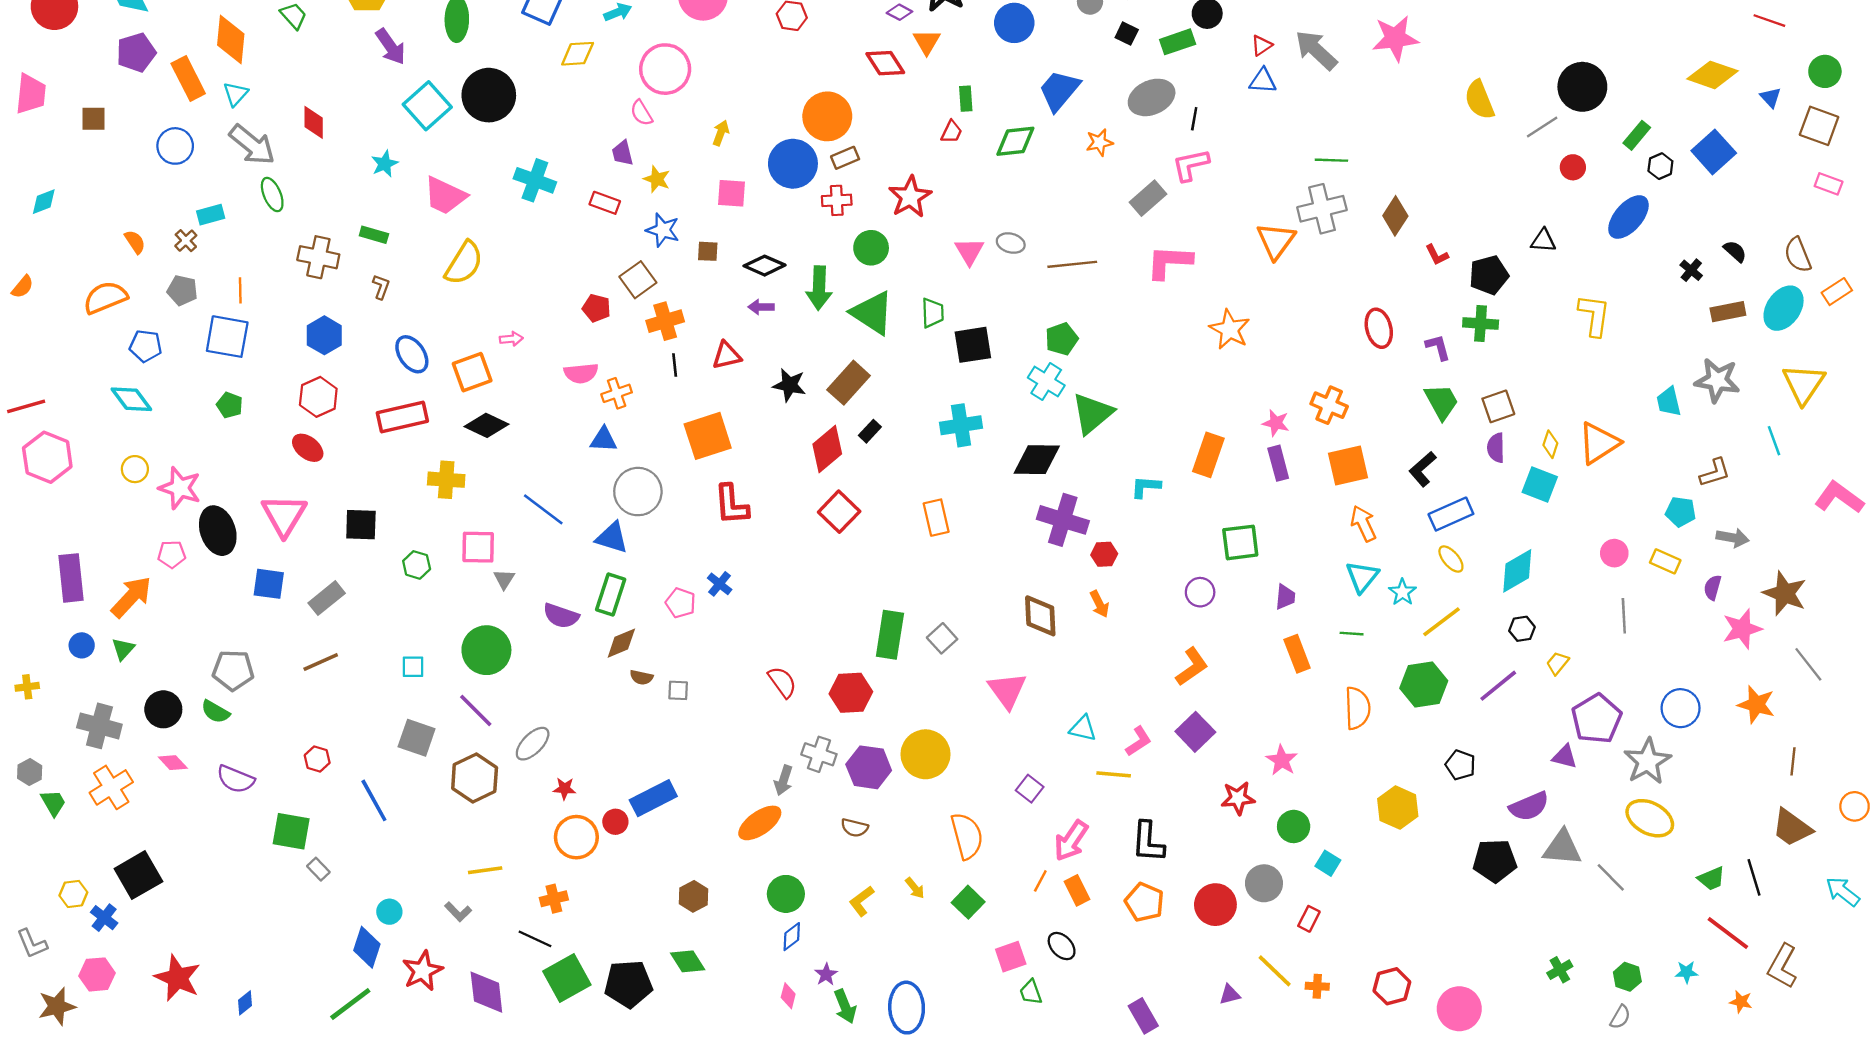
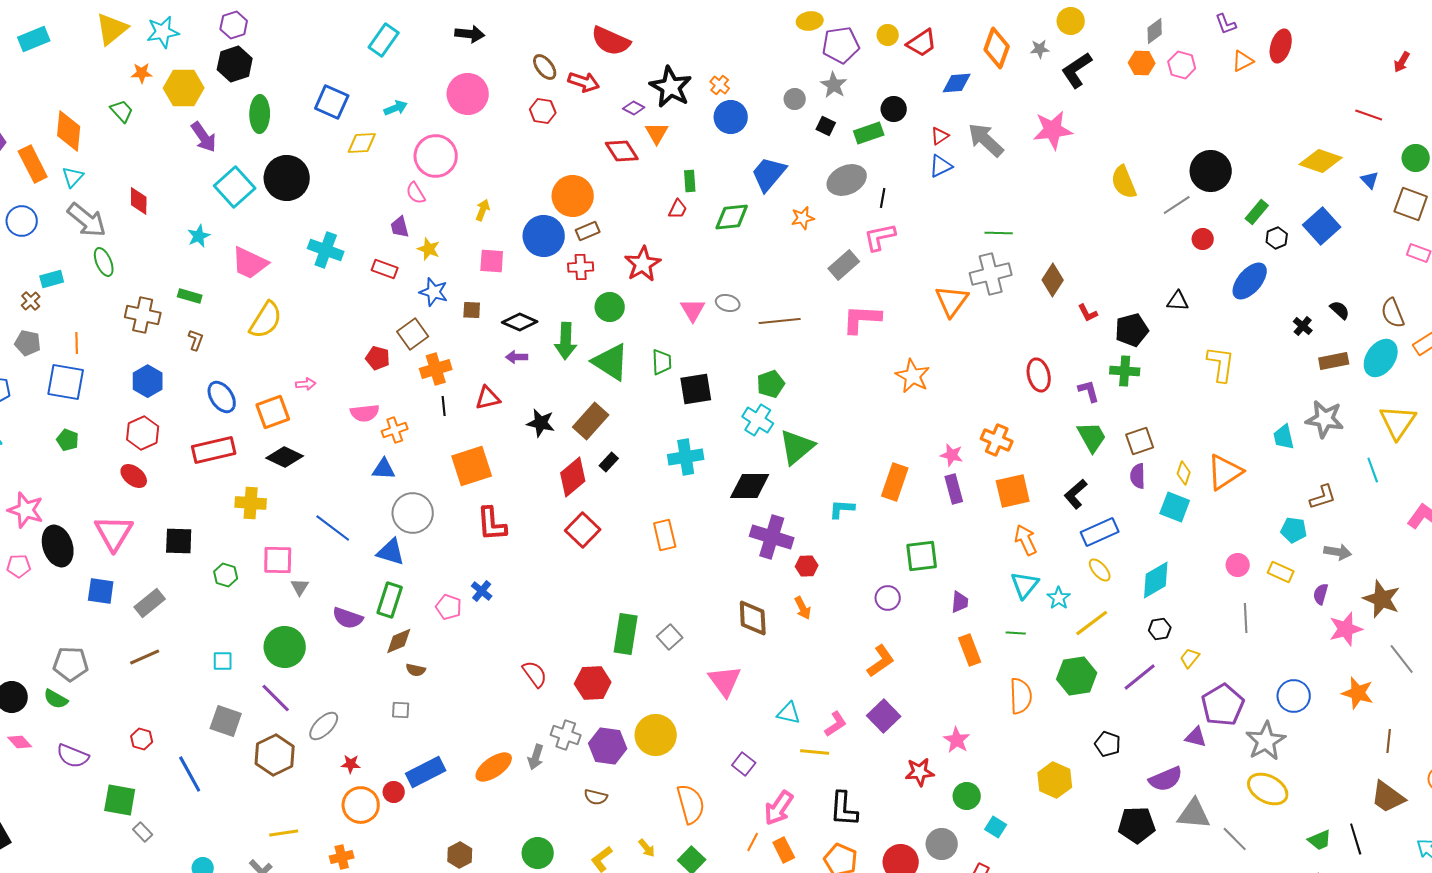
blue triangle: (1263, 81) -> (941, 166), turned -30
gray square: (678, 690) -> (401, 710), moved
orange ellipse: (760, 823) -> (494, 767), moved

